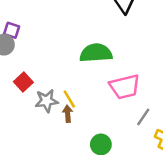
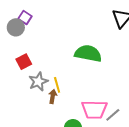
pink trapezoid: (125, 87) -> (94, 110), moved
gray star: (47, 101) -> (38, 82), turned -30

